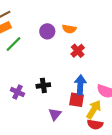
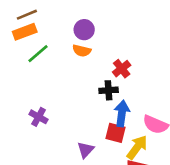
orange semicircle: (69, 29) -> (82, 51), moved
purple circle: (47, 31) -> (84, 30), moved
black cross: (43, 85) -> (109, 90), moved

